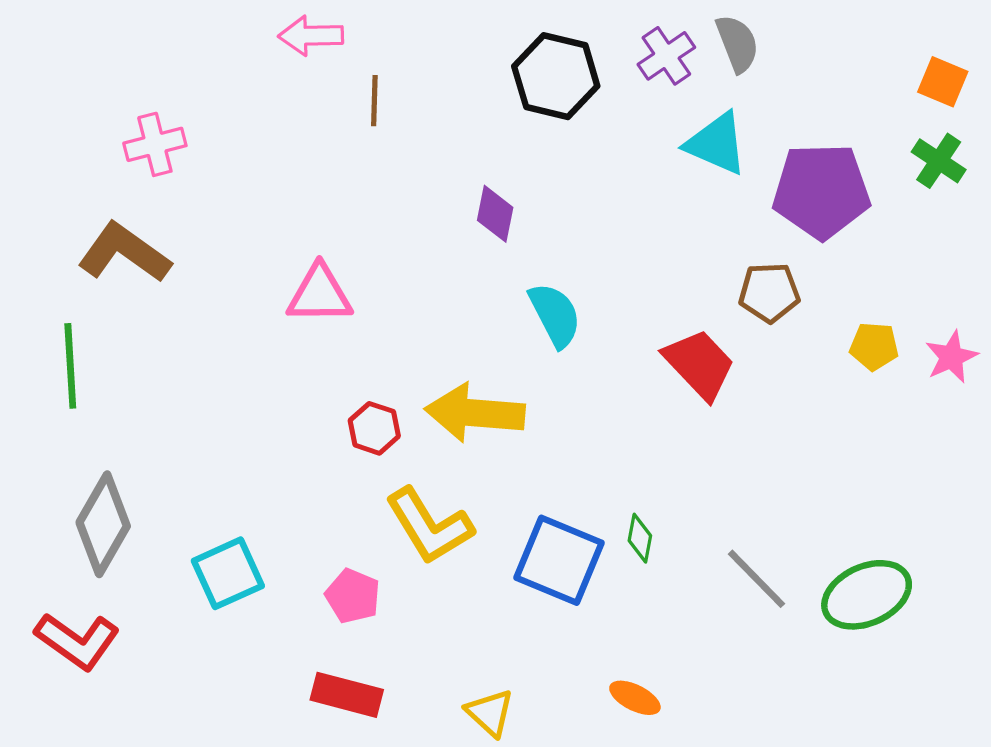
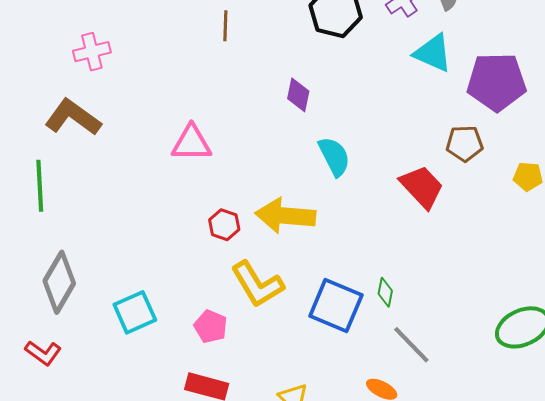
gray line: (756, 579) -> (411, 345), moved
red L-shape: (77, 641) -> (43, 353), size x0.7

